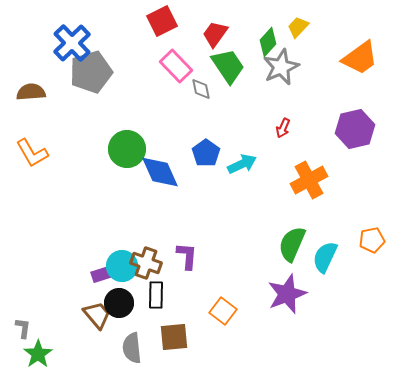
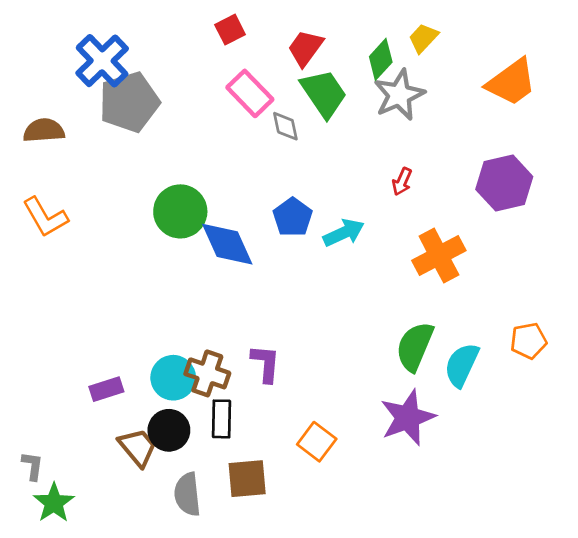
red square: (162, 21) -> (230, 30), size x0.7
purple rectangle: (103, 274) -> (106, 389), moved

